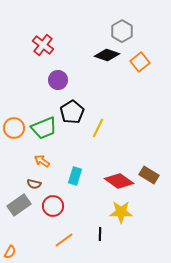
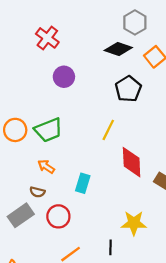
black pentagon: (72, 112) -> (128, 89), moved
red diamond: (119, 181) -> (132, 162), moved, turned 52

